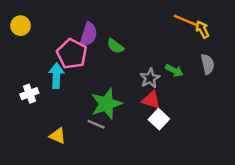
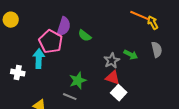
white cross: (29, 94) -> (18, 73), turned 32
green star: (106, 104) -> (78, 81), size x0.7

